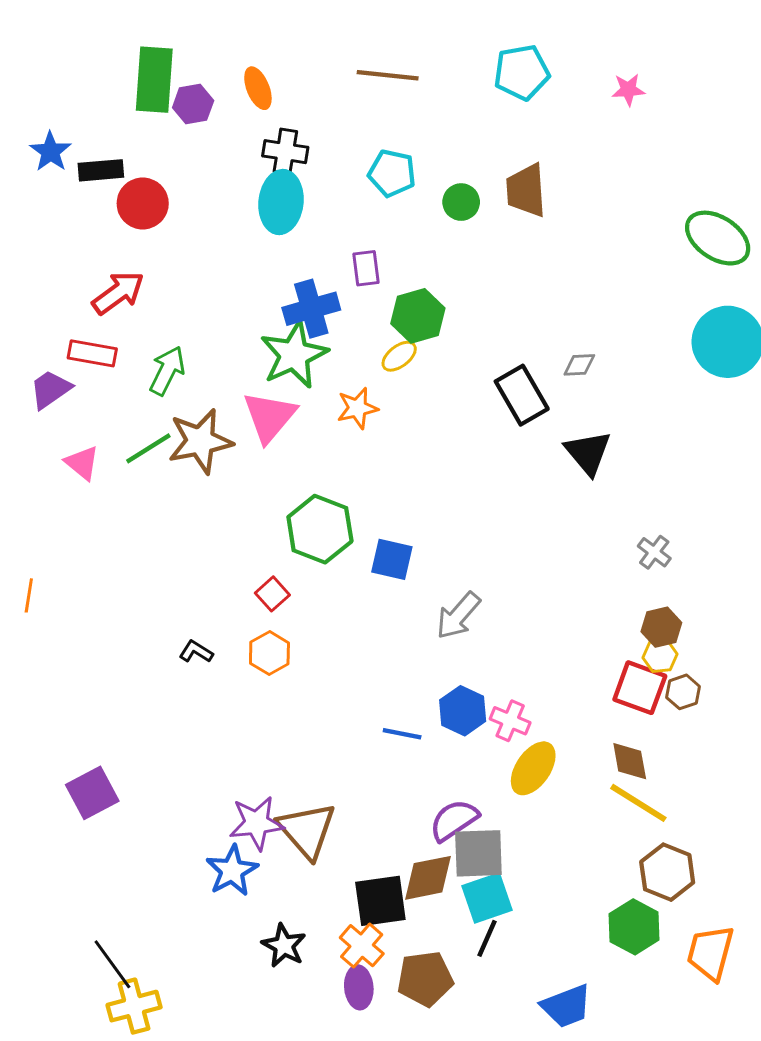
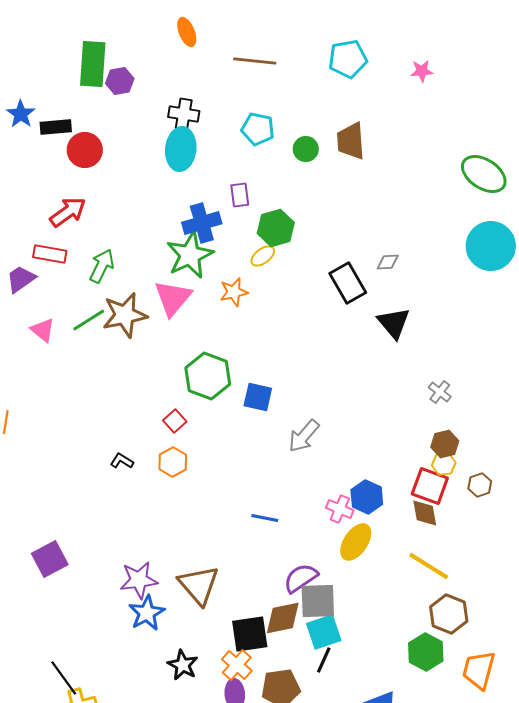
orange ellipse: (258, 88) -> (187, 32), moved
brown hexagon: (683, 692) -> (480, 485), moved
blue hexagon: (463, 711) -> (367, 497), moved
brown diamond: (630, 761) -> (425, 513), moved
purple star: (257, 823) -> (139, 580), moved

